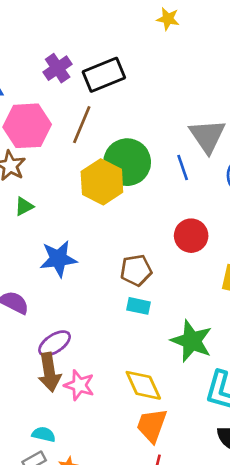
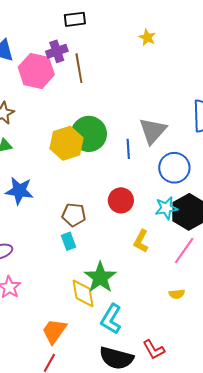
black rectangle: (104, 75) -> (75, 19), moved, size x0.7
brown line: (82, 125) -> (79, 68), moved, turned -48
pink hexagon: (27, 126) -> (36, 71), moved
cyan rectangle: (139, 306) -> (68, 241), turned 42
yellow diamond: (143, 385) -> (83, 293), moved

